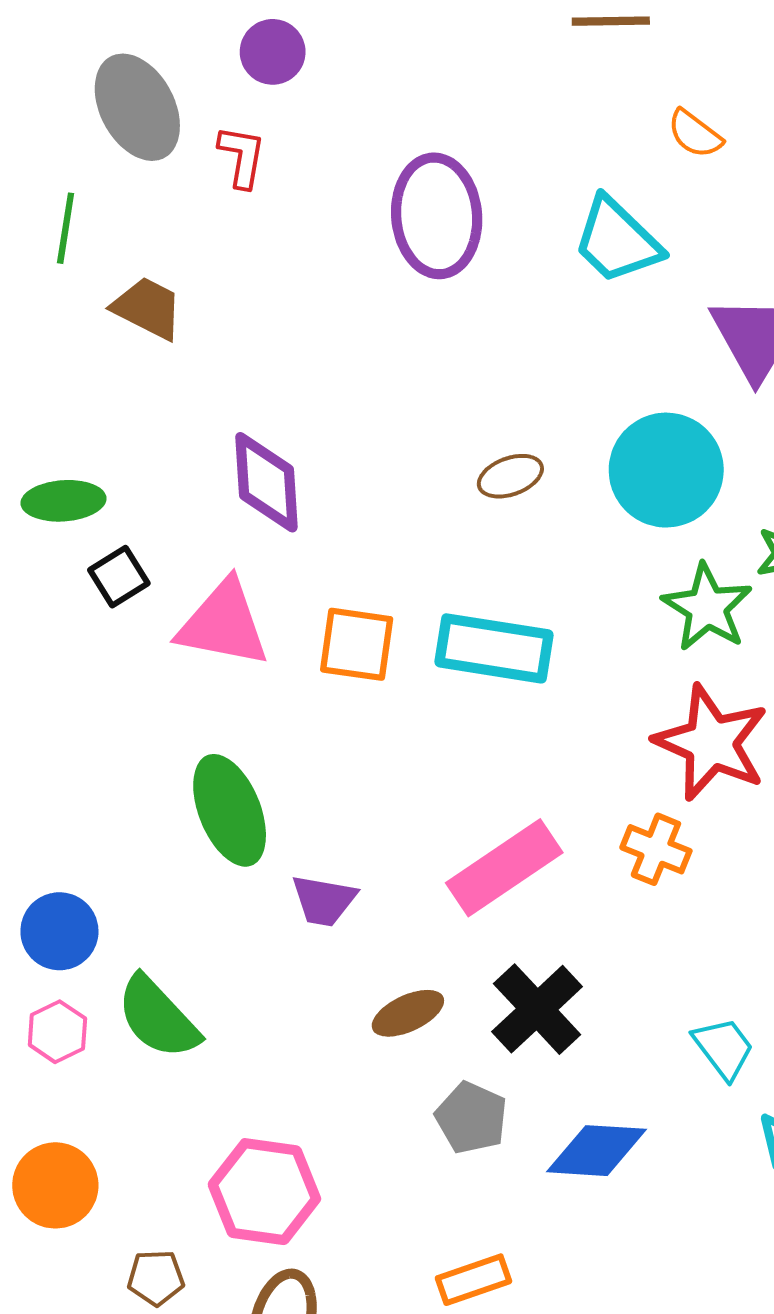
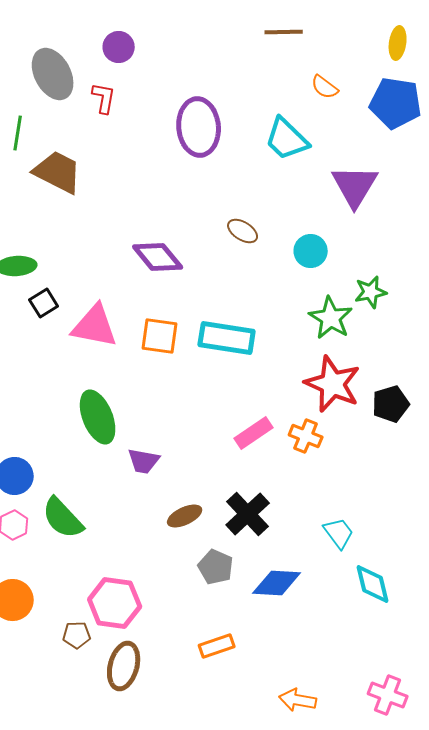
brown trapezoid: (148, 308) -> (58, 172), size x1.4
cyan circle: (666, 470) -> (311, 251), size x0.6
brown ellipse: (510, 476) -> (243, 231), moved, turned 52
purple diamond: (266, 482) -> (158, 257), moved, turned -36
pink rectangle: (504, 868) -> (254, 433), moved, size x0.7
brown pentagon: (156, 1278) -> (77, 635), moved

